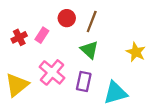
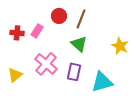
red cross: (19, 37) -> (17, 33), turned 32
yellow triangle: (17, 85) -> (15, 75), size x0.7

